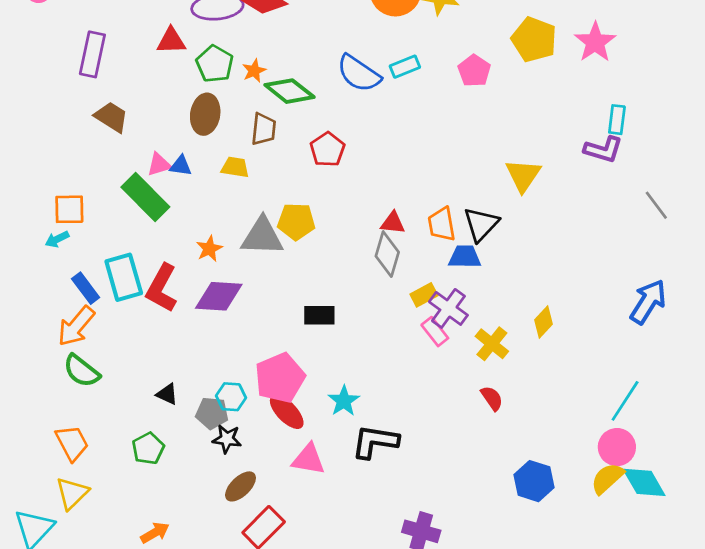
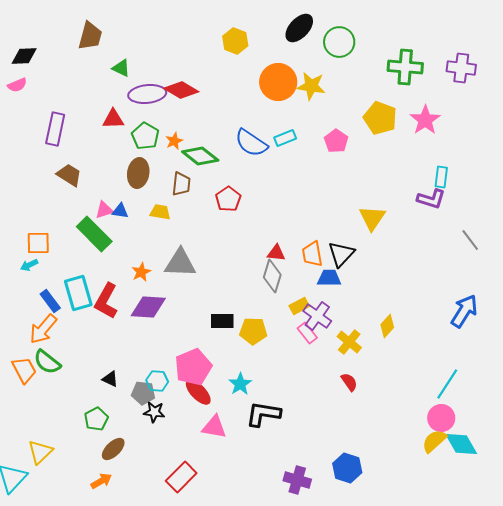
yellow pentagon: (296, 222) -> (253, 331), moved
orange trapezoid: (72, 443) -> (24, 370), moved
blue hexagon: (534, 481) -> (347, 468), moved
brown ellipse: (241, 486) -> (113, 449), moved

